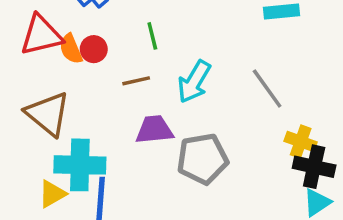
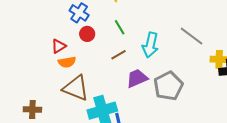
red triangle: (41, 35) -> (59, 46), size x0.6
orange semicircle: (71, 49) -> (67, 62), moved, turned -60
red circle: (94, 49) -> (87, 34), moved

